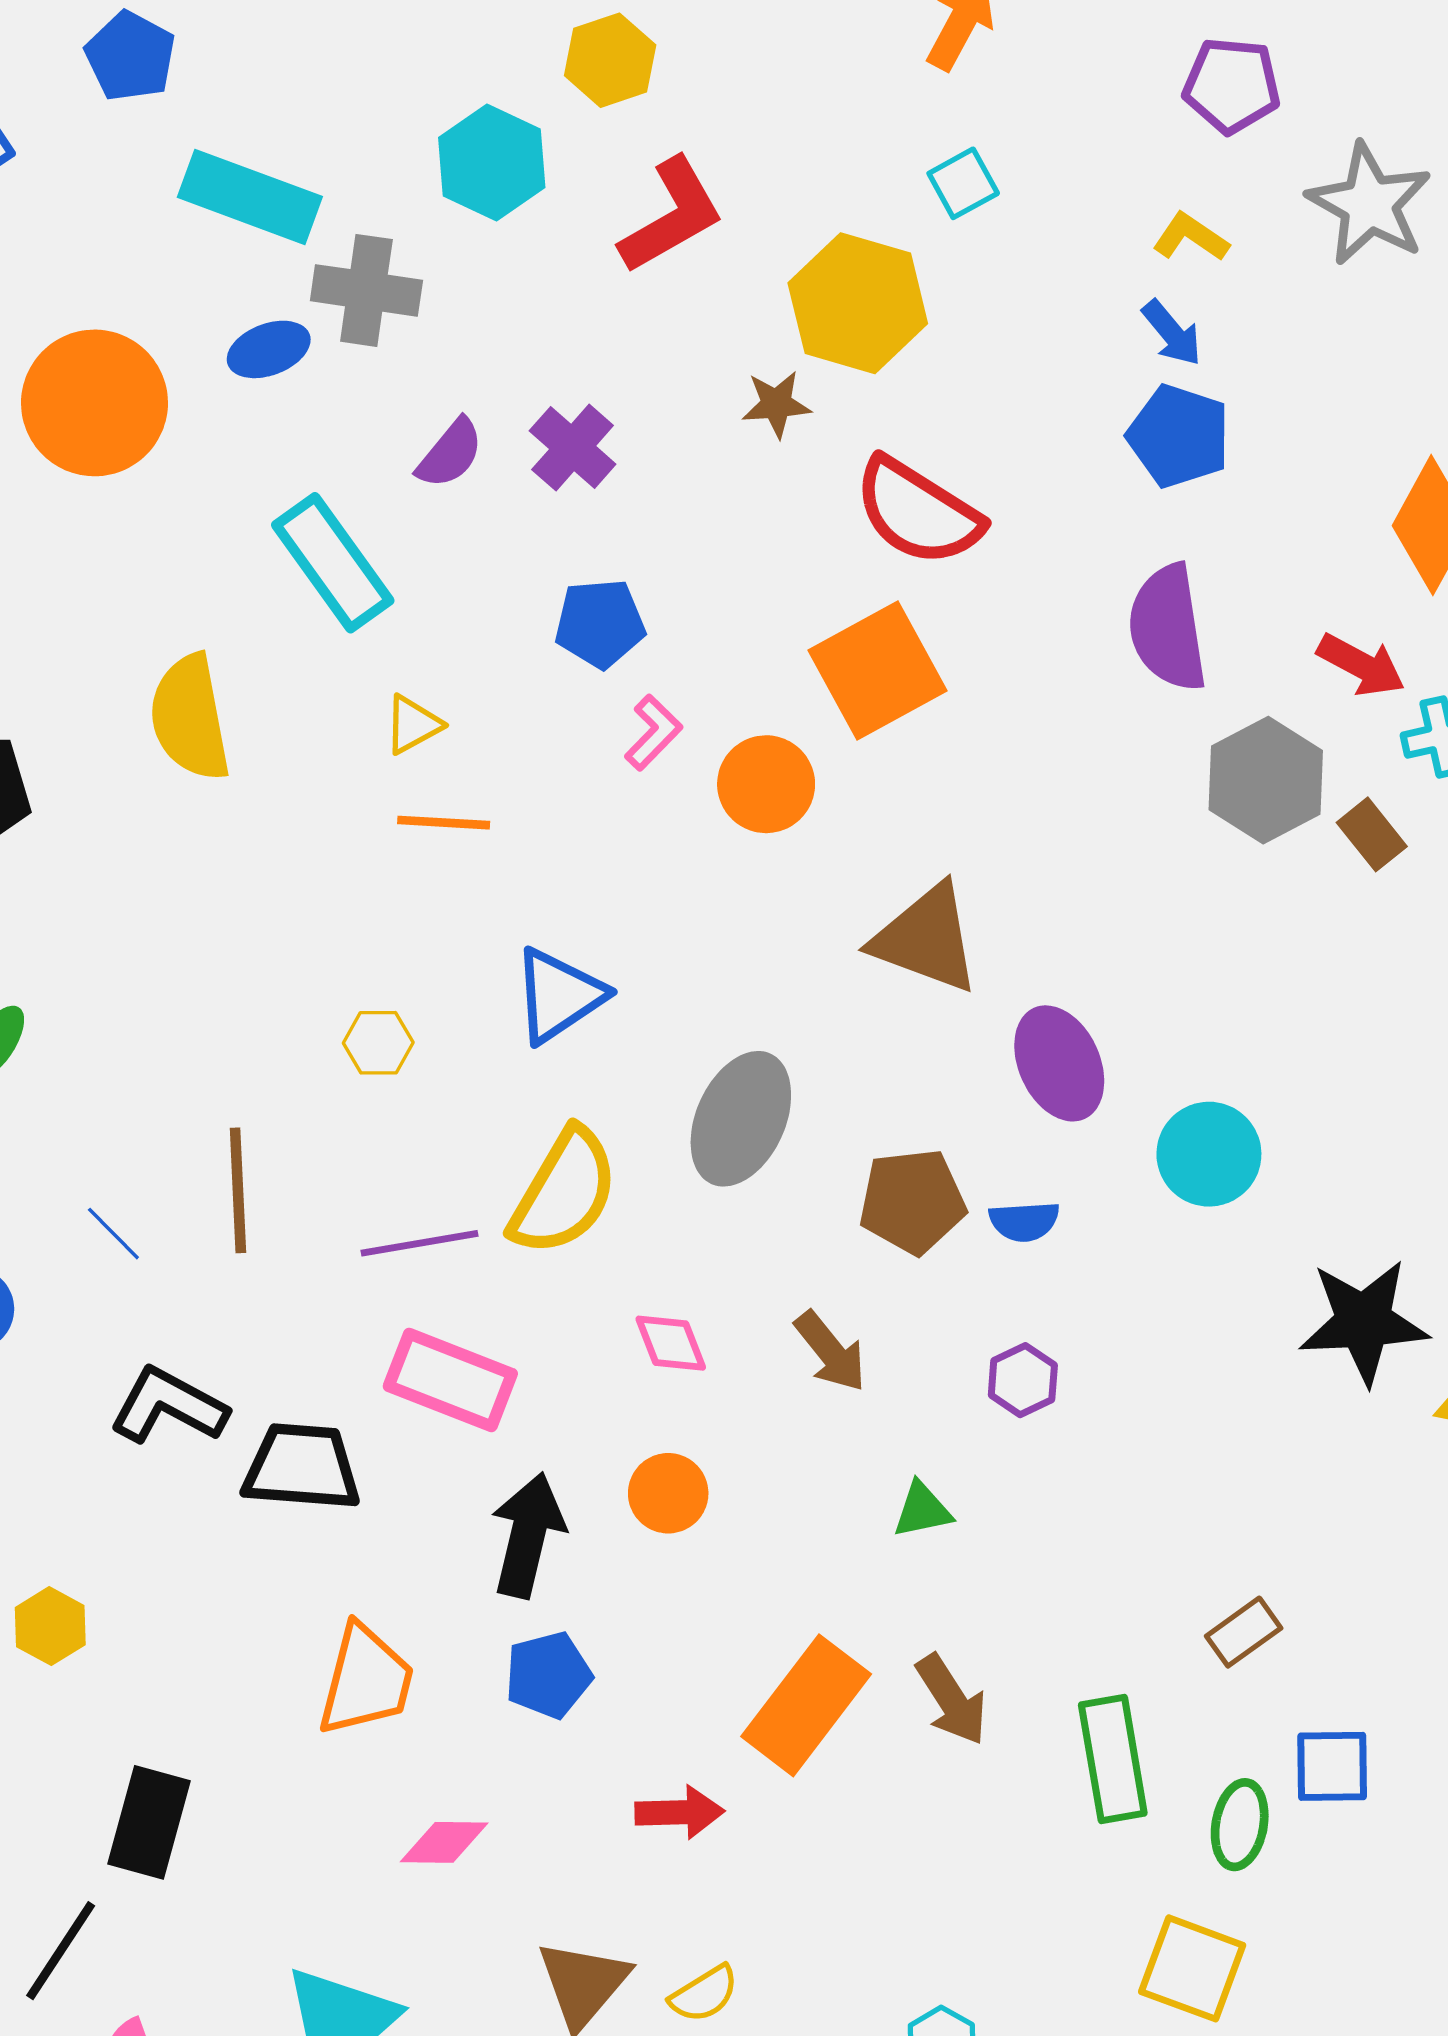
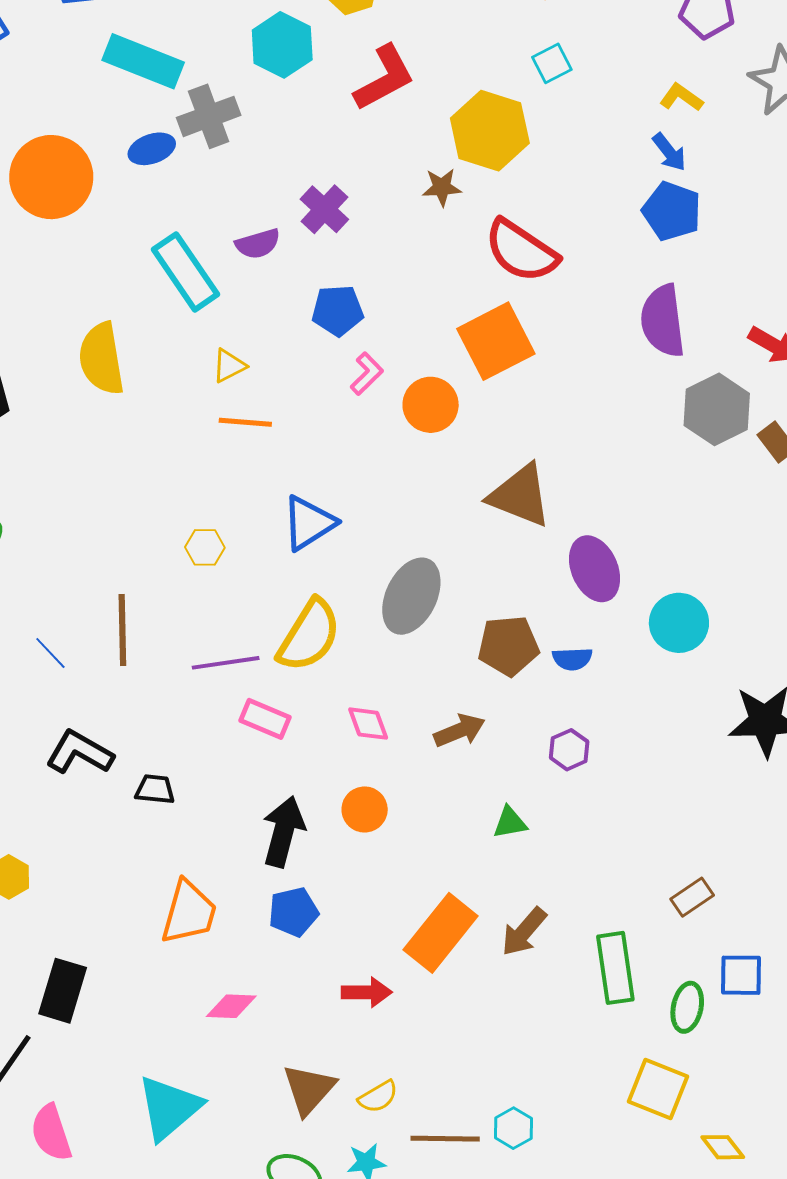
gray cross: (366, 290) -> (209, 116), turned -30
purple semicircle: (450, 454) -> (258, 244), moved, turned 33
brown arrow: (830, 1352) -> (459, 731), turned -75
pink rectangle: (450, 1380) -> (265, 719), moved, size x0.7
black trapezoid: (302, 1467) -> (155, 789), size x0.6
brown arrow: (952, 1700) -> (524, 932), turned 72

